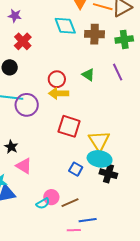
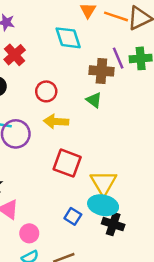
brown cross: (95, 34) -> (101, 71), moved
purple line: (118, 72) -> (118, 58), moved
red circle: (57, 79) -> (46, 91), moved
pink circle: (51, 197) -> (29, 233), moved

